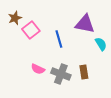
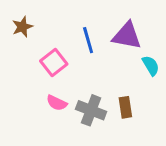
pink square: (31, 30) -> (54, 63), moved
blue line: (59, 39) -> (88, 40), moved

